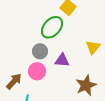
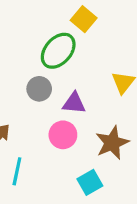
pink circle: (37, 71) -> (63, 135), moved

